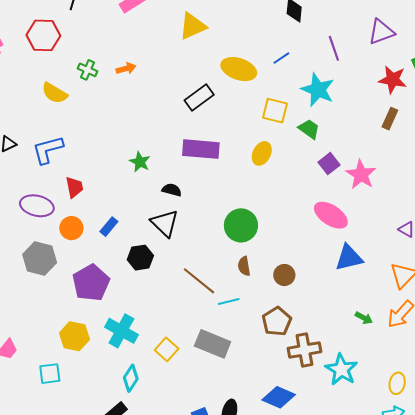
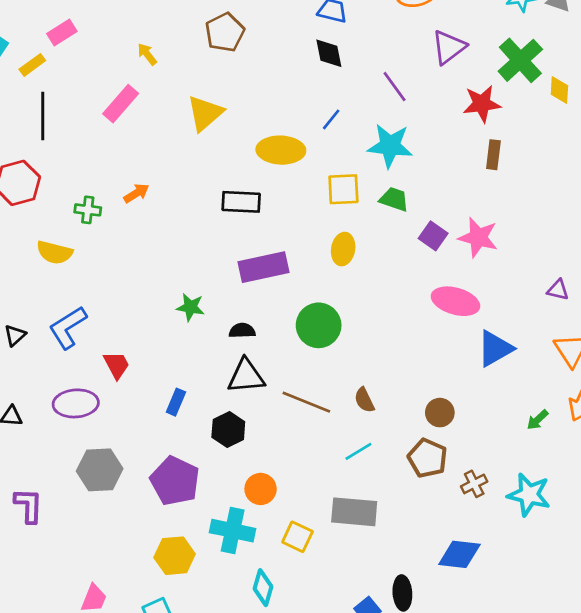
black rectangle: (199, 97) -> (241, 202), turned 56
black triangle: (165, 223) -> (246, 376), turned -32
green circle: (241, 225) -> (319, 325), moved
orange circle: (71, 228) -> (261, 489), moved
brown circle: (284, 275) -> (440, 413), moved
brown line: (199, 281) -> (306, 402), moved
green arrow: (364, 318) -> (537, 420), turned 126
brown cross: (304, 350) -> (474, 484), size x0.6

